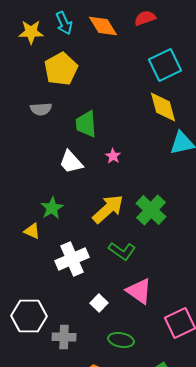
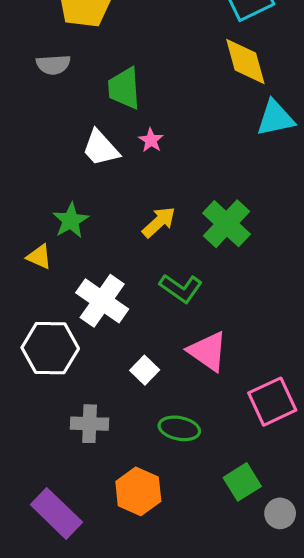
pink star: (113, 156) -> (151, 140), moved
yellow arrow: (108, 209) -> (159, 222), size x0.7
white cross: (72, 259) -> (102, 301), turned -32
white hexagon: (29, 316) -> (50, 348), moved

